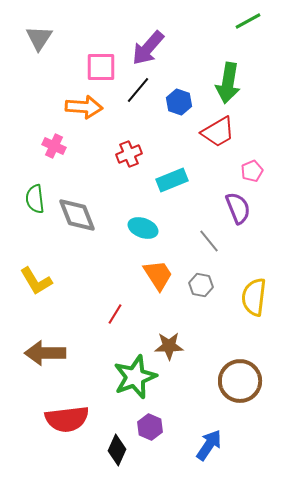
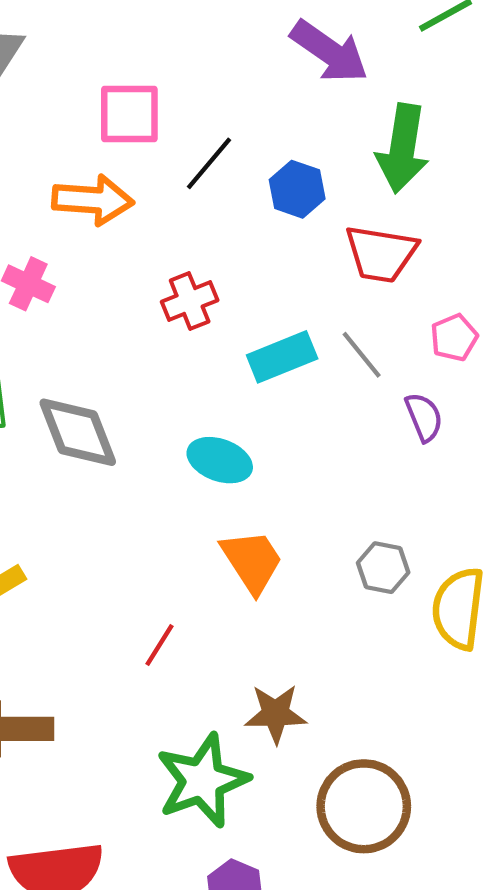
purple arrow: (148, 48) -> (329, 52), moved, turned -96
red trapezoid: (218, 132) -> (381, 254), turned 39
purple semicircle: (238, 208) -> (424, 417), size x0.7
gray line: (209, 241) -> (362, 355), moved
gray hexagon: (201, 285) -> (383, 568), moved
brown circle: (240, 381) -> (364, 806), moved

